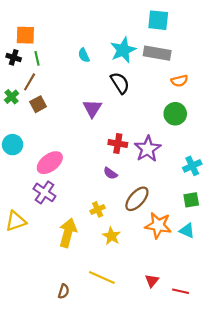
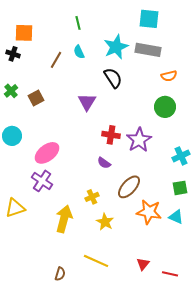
green line: (37, 58) -> (78, 23), moved
brown line: (30, 82) -> (56, 60), moved

